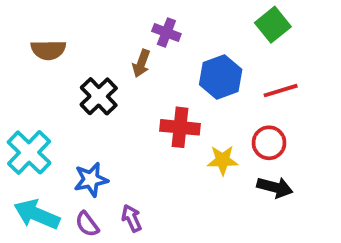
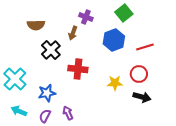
green square: (273, 25) -> (124, 13), moved
brown semicircle: (48, 50) -> (36, 25), moved
red cross: (180, 127) -> (78, 69), moved
cyan arrow: (37, 214) -> (19, 111), size x0.7
purple semicircle: (87, 224) -> (45, 116), turned 64

